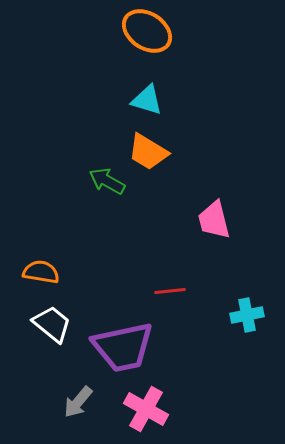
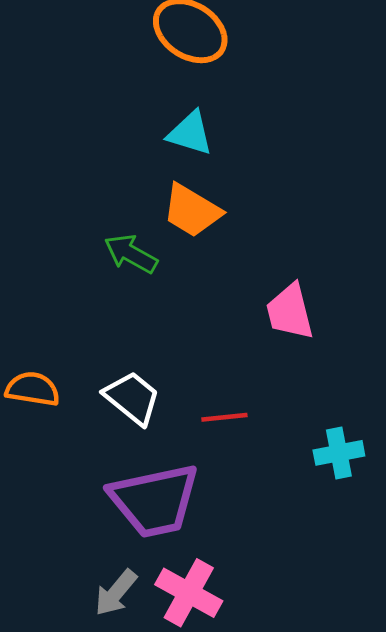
white trapezoid: (52, 324) -> (132, 398), moved
gray arrow: (78, 402) -> (116, 593), moved

